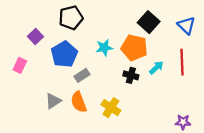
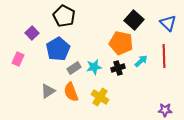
black pentagon: (71, 18) -> (64, 16), turned -30
cyan star: (104, 48) -> (94, 67), moved
black cross: (131, 75) -> (118, 68), turned -32

